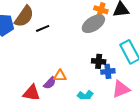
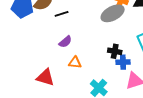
purple semicircle: (50, 83) -> (65, 42), moved

